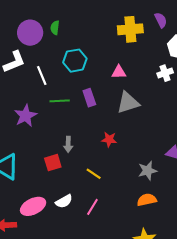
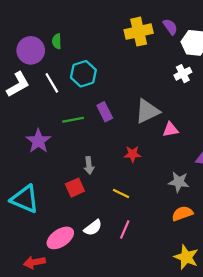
purple semicircle: (161, 20) -> (170, 27), moved
pink triangle: (119, 72) -> (170, 130), moved
white line: (42, 75) -> (52, 83), moved
gray star: (148, 171) -> (179, 182), turned 30

